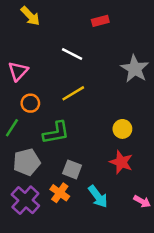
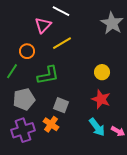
pink triangle: (18, 71) -> (43, 25), moved
cyan arrow: (98, 196) -> (97, 127), moved
purple cross: (25, 200) -> (23, 130), turned 30

